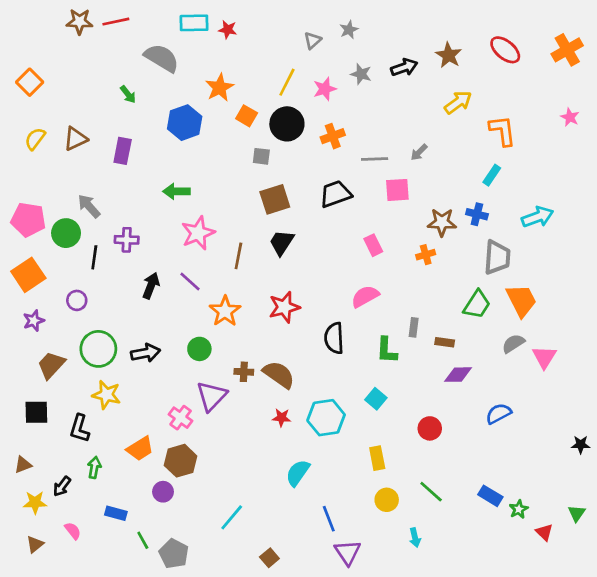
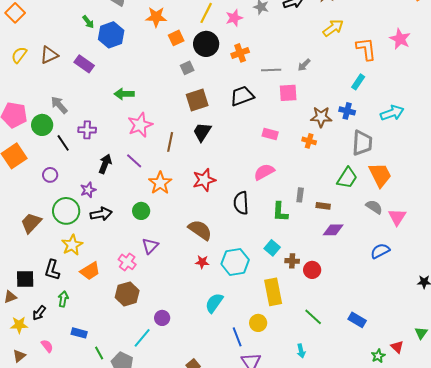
orange star: (220, 88) -> (156, 17), turned 30
orange square: (247, 116) -> (176, 38), turned 35
pink star: (570, 117) -> (400, 39), moved, size x1.5
blue hexagon: (185, 123) -> (111, 35), moved
purple rectangle: (123, 151) -> (84, 64), turned -66
gray square: (261, 156) -> (187, 68), turned -32
pink rectangle: (373, 245) -> (270, 134), turned -49
orange cross: (426, 255) -> (309, 141), turned 32
black line: (94, 257) -> (63, 143), turned -42
purple star: (34, 321) -> (88, 190), moved
gray semicircle: (513, 344) -> (374, 207), turned 66
brown cross: (244, 372) -> (292, 261), moved
yellow star: (106, 395) -> (72, 245), turned 30
purple triangle: (212, 396) -> (150, 246), size x0.7
black square: (36, 412) -> (25, 279), moved
blue semicircle: (498, 414) -> (380, 251), moved
orange trapezoid: (140, 449) -> (90, 271), moved
yellow rectangle: (377, 458) -> (273, 292), size x1.5
purple circle: (163, 492) -> (162, 318), moved
yellow circle: (387, 500) -> (258, 323), moved
green star: (519, 509) -> (378, 356), moved
cyan line: (232, 517) -> (142, 338), moved

